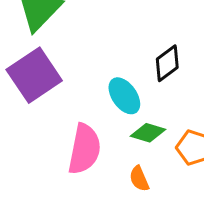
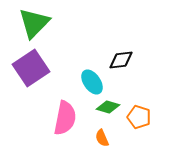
black diamond: (167, 63) -> (121, 60), turned 30

